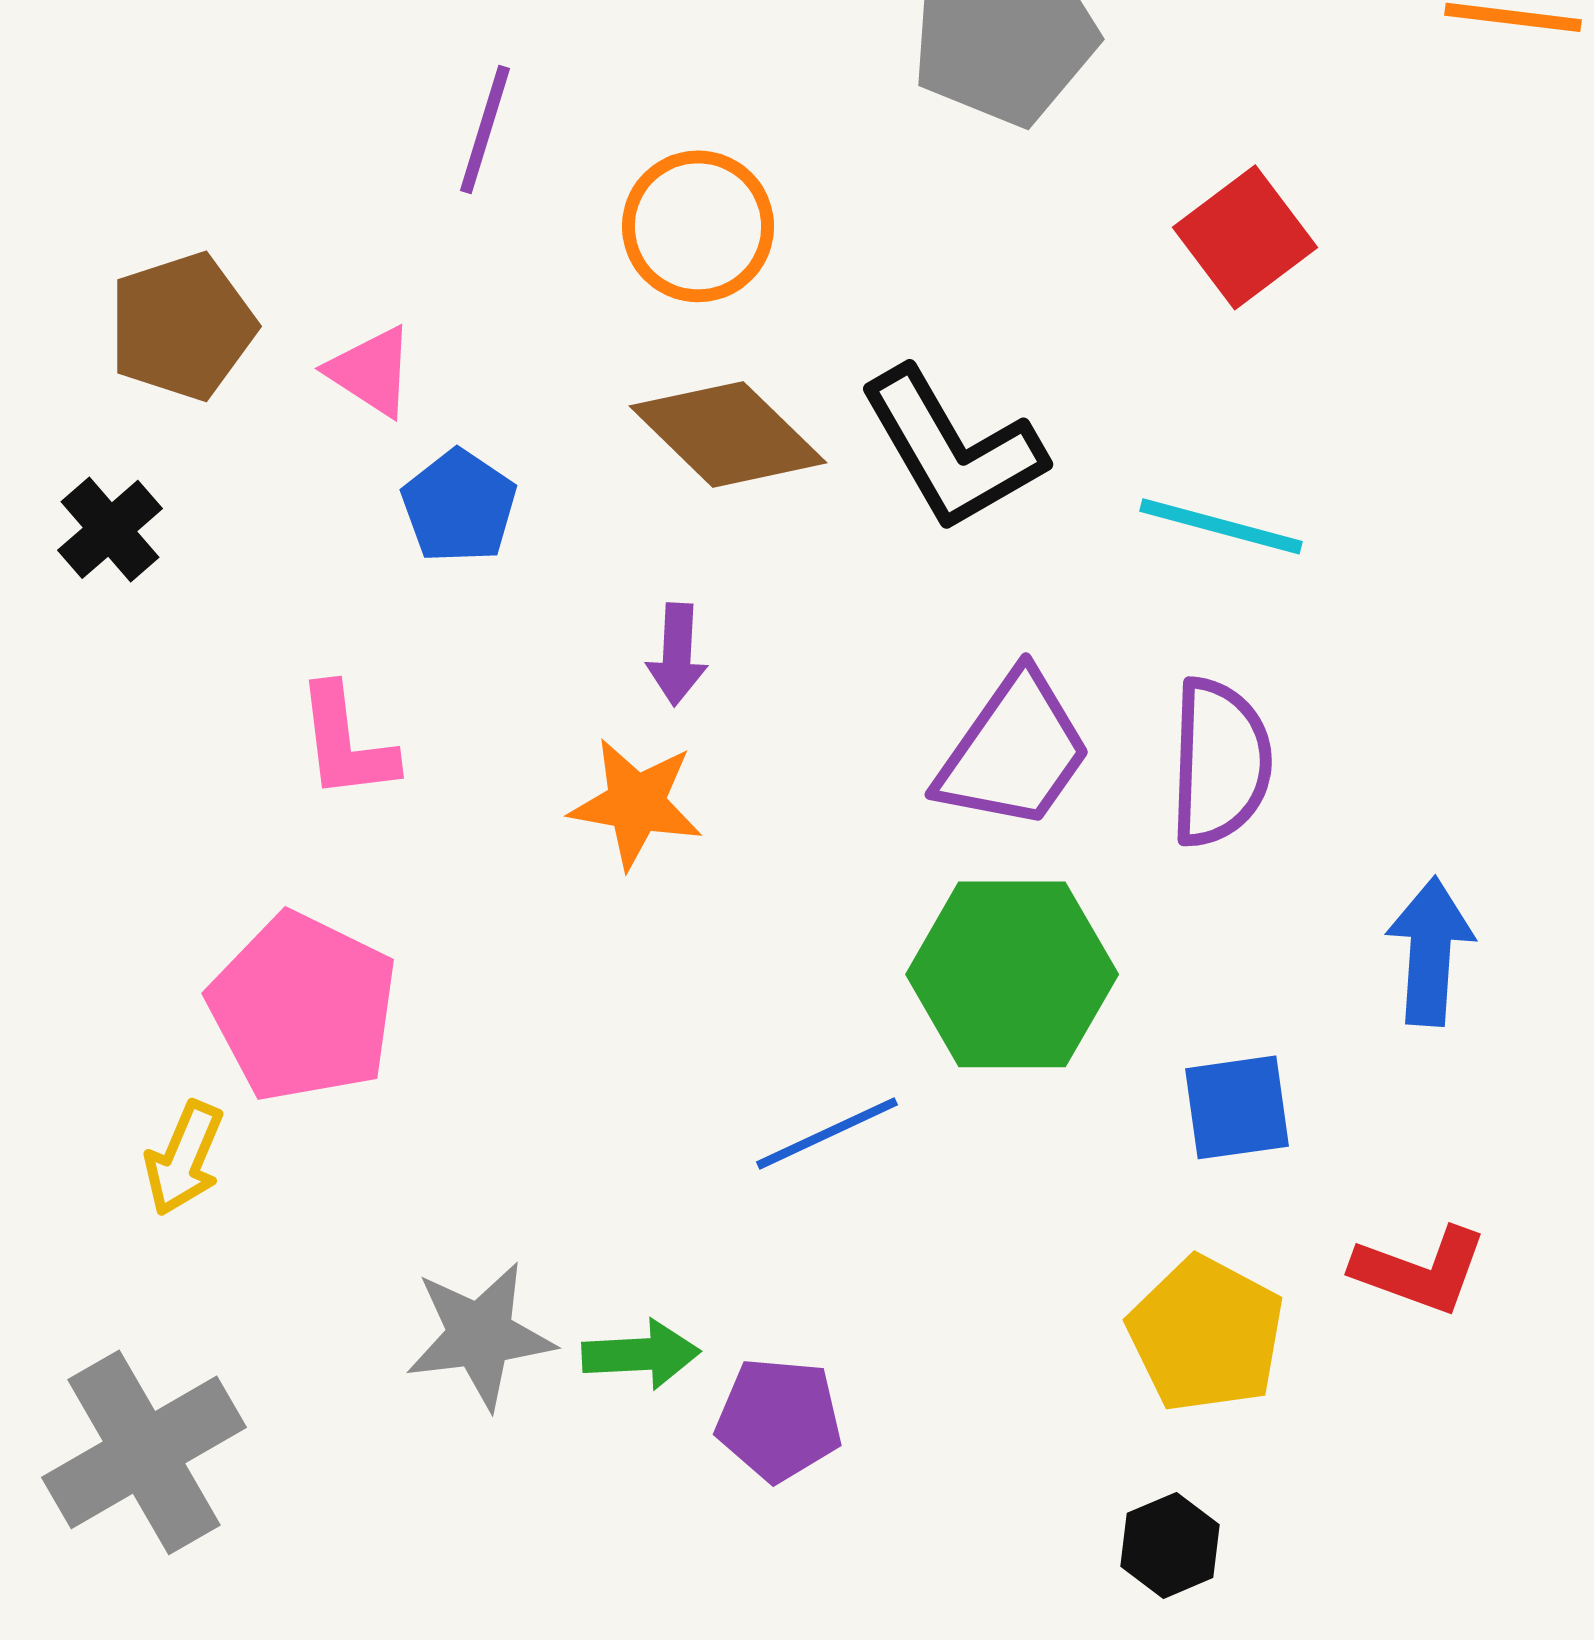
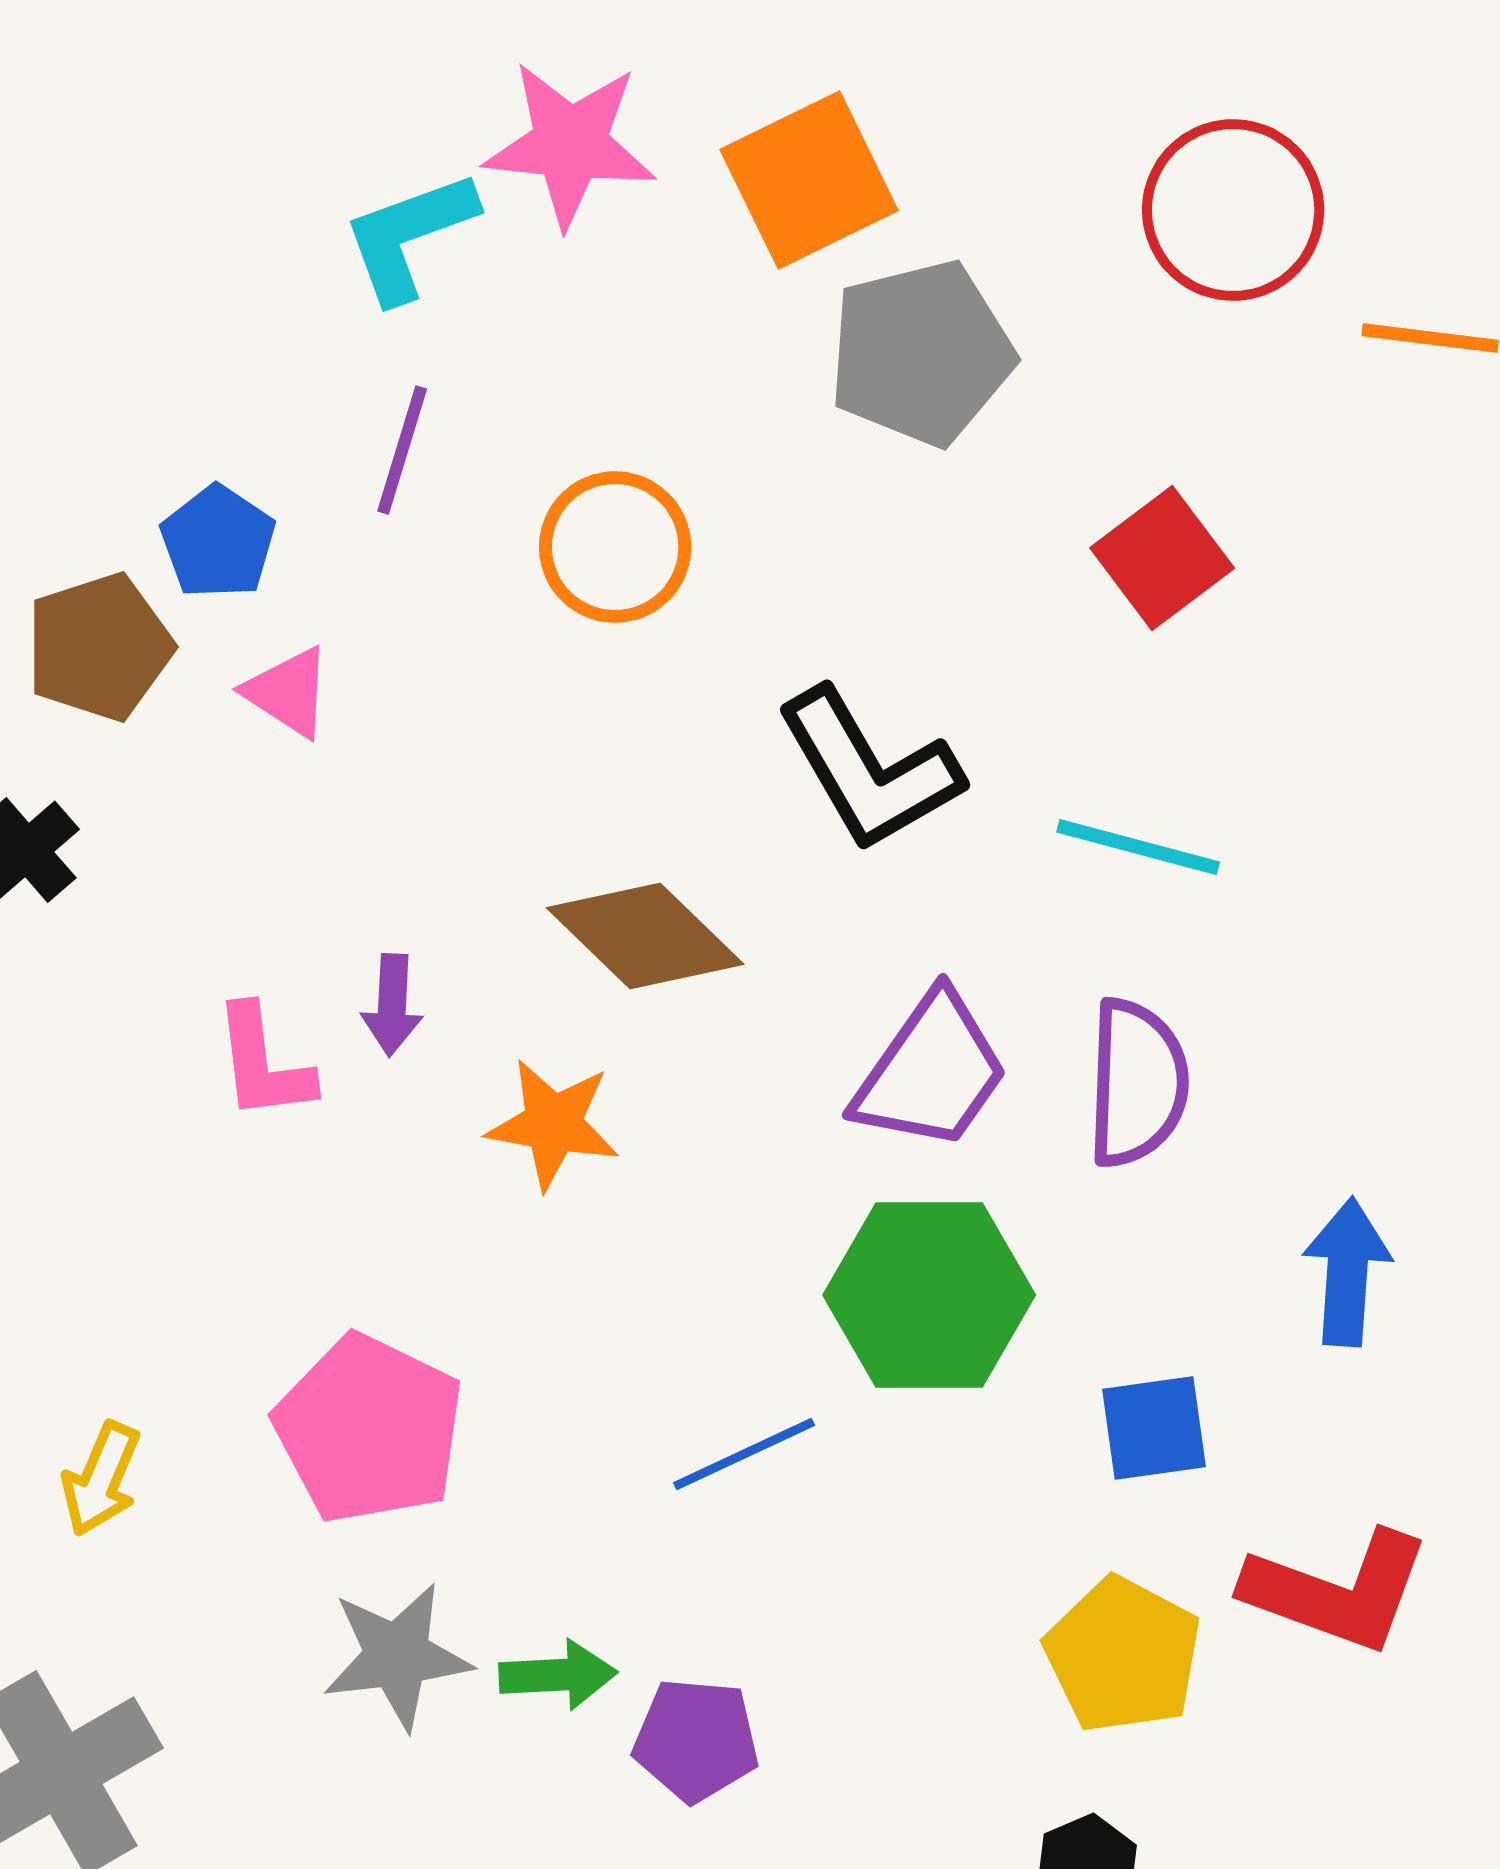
brown diamond: (728, 434) -> (645, 936), moved
blue pentagon: (459, 506) -> (218, 542), moved
purple arrow: (677, 654) -> (392, 1005), moved
pink pentagon: (303, 1007) -> (369, 1429), moved
red L-shape: (1420, 1270) -> (1337, 1591), size x1.4

